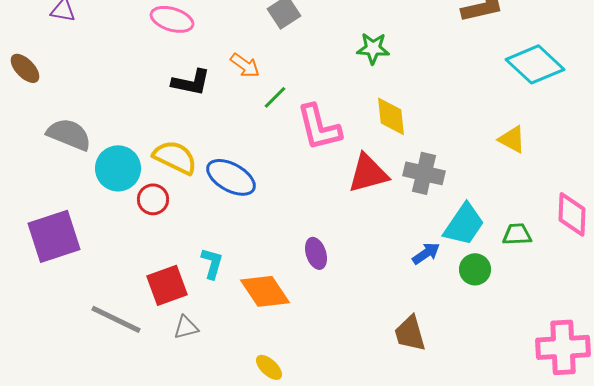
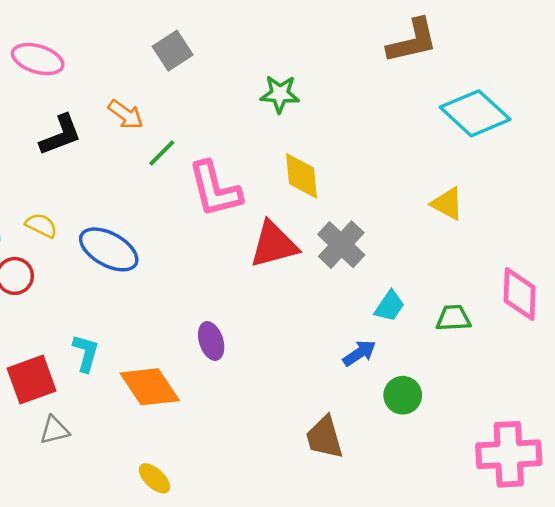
black L-shape: (191, 82) -> (61, 135), turned -33
yellow semicircle: (175, 157) -> (41, 225), size x0.6
gray cross: (424, 173) -> (341, 245), turned 30
cyan trapezoid: (464, 224) -> (389, 306), size x0.6
blue arrow: (426, 253) -> (359, 353), moved
green circle: (475, 269) -> (403, 395), moved

